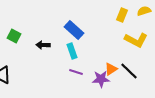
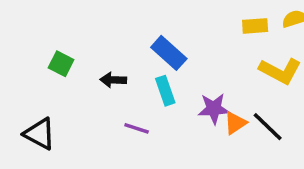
yellow rectangle: (122, 15) -> (255, 26), turned 64
purple line: (76, 72) -> (137, 128), moved
purple star: (101, 79) -> (214, 109), moved

